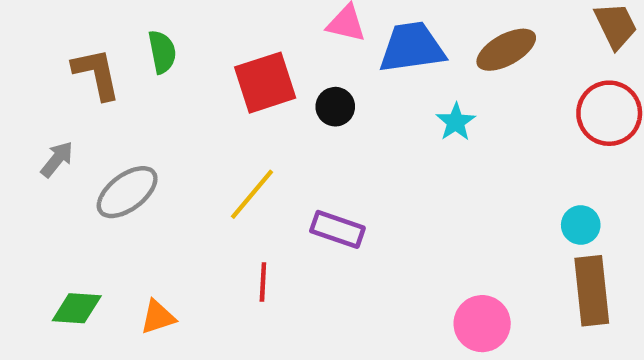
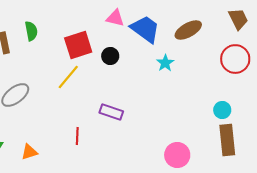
blue trapezoid: (412, 47) -> (145, 29), turned 44
yellow line: (252, 194) -> (68, 77), moved

